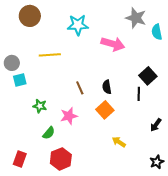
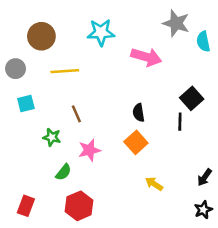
brown circle: (30, 16) -> (41, 36), moved
gray circle: (12, 63) -> (16, 69), moved
brown line: (80, 88) -> (76, 114), moved
black arrow: (156, 125) -> (205, 177), moved

